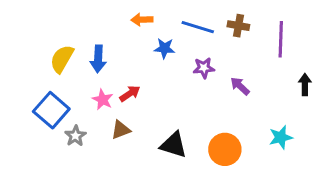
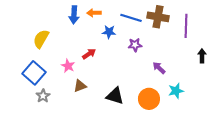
brown cross: (238, 26) -> (158, 17), size x1.5
blue arrow: (98, 59) -> (74, 15), moved
purple arrow: (240, 86) -> (159, 68), moved
red arrow: (130, 94) -> (89, 54), moved
gray star: (75, 136) -> (43, 96), moved
cyan star: (281, 137) -> (176, 91), moved

